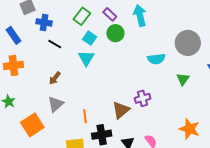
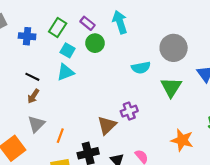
blue cross: (44, 22) -> (27, 36), moved
black line: (55, 44) -> (32, 77), moved
cyan triangle: (86, 58) -> (66, 72), turned 42
green triangle: (183, 79) -> (171, 87), size x1.5
orange line: (85, 116) -> (60, 136), moved, turned 32

